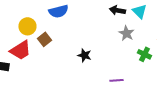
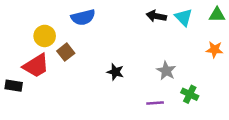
gray star: (126, 33) -> (166, 71), moved
green cross: (144, 54) -> (190, 94), moved

